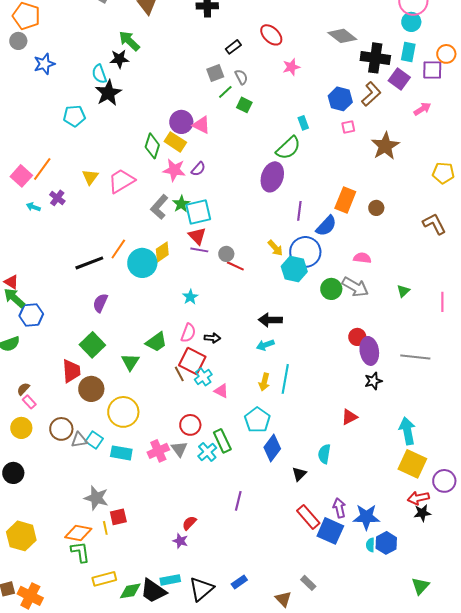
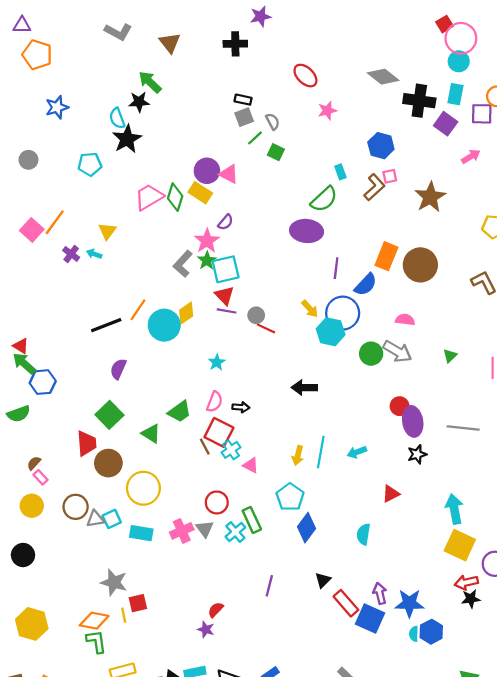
gray circle: (18, 41) -> (28, 160), moved
black rectangle: (233, 47) -> (243, 100), moved, turned 49
brown L-shape: (371, 94) -> (374, 187), moved
pink star: (174, 170) -> (207, 241), moved, turned 30
purple ellipse: (272, 177) -> (307, 231), turned 76
pink trapezoid: (121, 181) -> (149, 197), moved
cyan arrow: (33, 207) -> (94, 254), moved
brown circle: (376, 208) -> (420, 265), size x2.0
cyan arrow: (265, 345) -> (357, 452), moved
green triangle: (130, 362) -> (151, 433), turned -30
cyan square: (94, 440) -> (112, 519), turned 30
black triangle: (299, 474) -> (323, 580), moved

